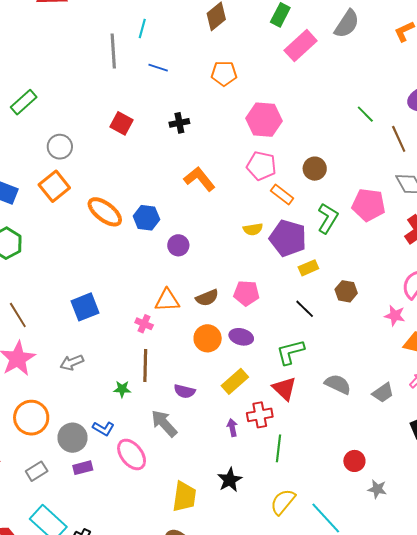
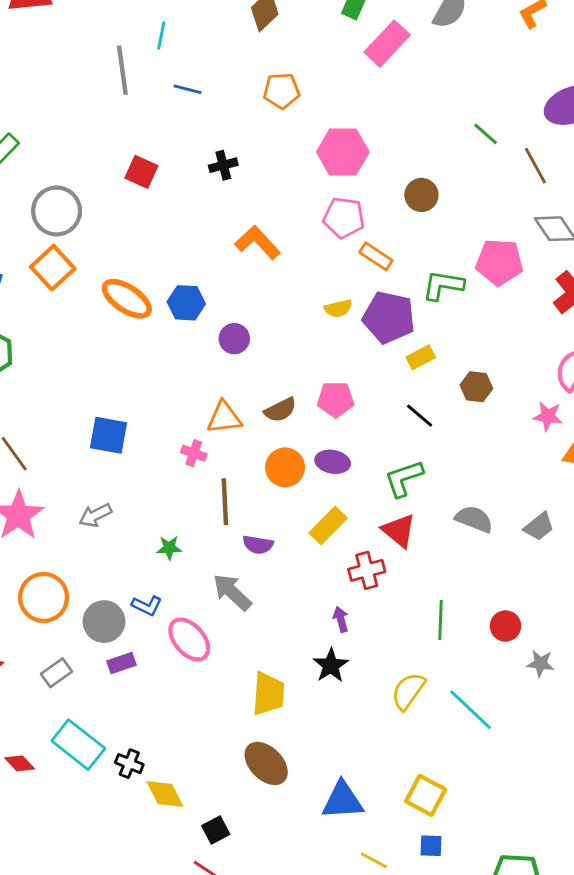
gray circle: (60, 147) -> (57, 211), size x1.4
brown circle: (315, 169) -> (421, 195), moved
green L-shape: (328, 218) -> (443, 285), turned -108
blue square: (85, 307) -> (108, 435), turned 36
brown line: (145, 366) -> (225, 502), moved
purple arrow: (232, 428) -> (341, 619), moved
green line: (279, 448) -> (440, 620), moved

